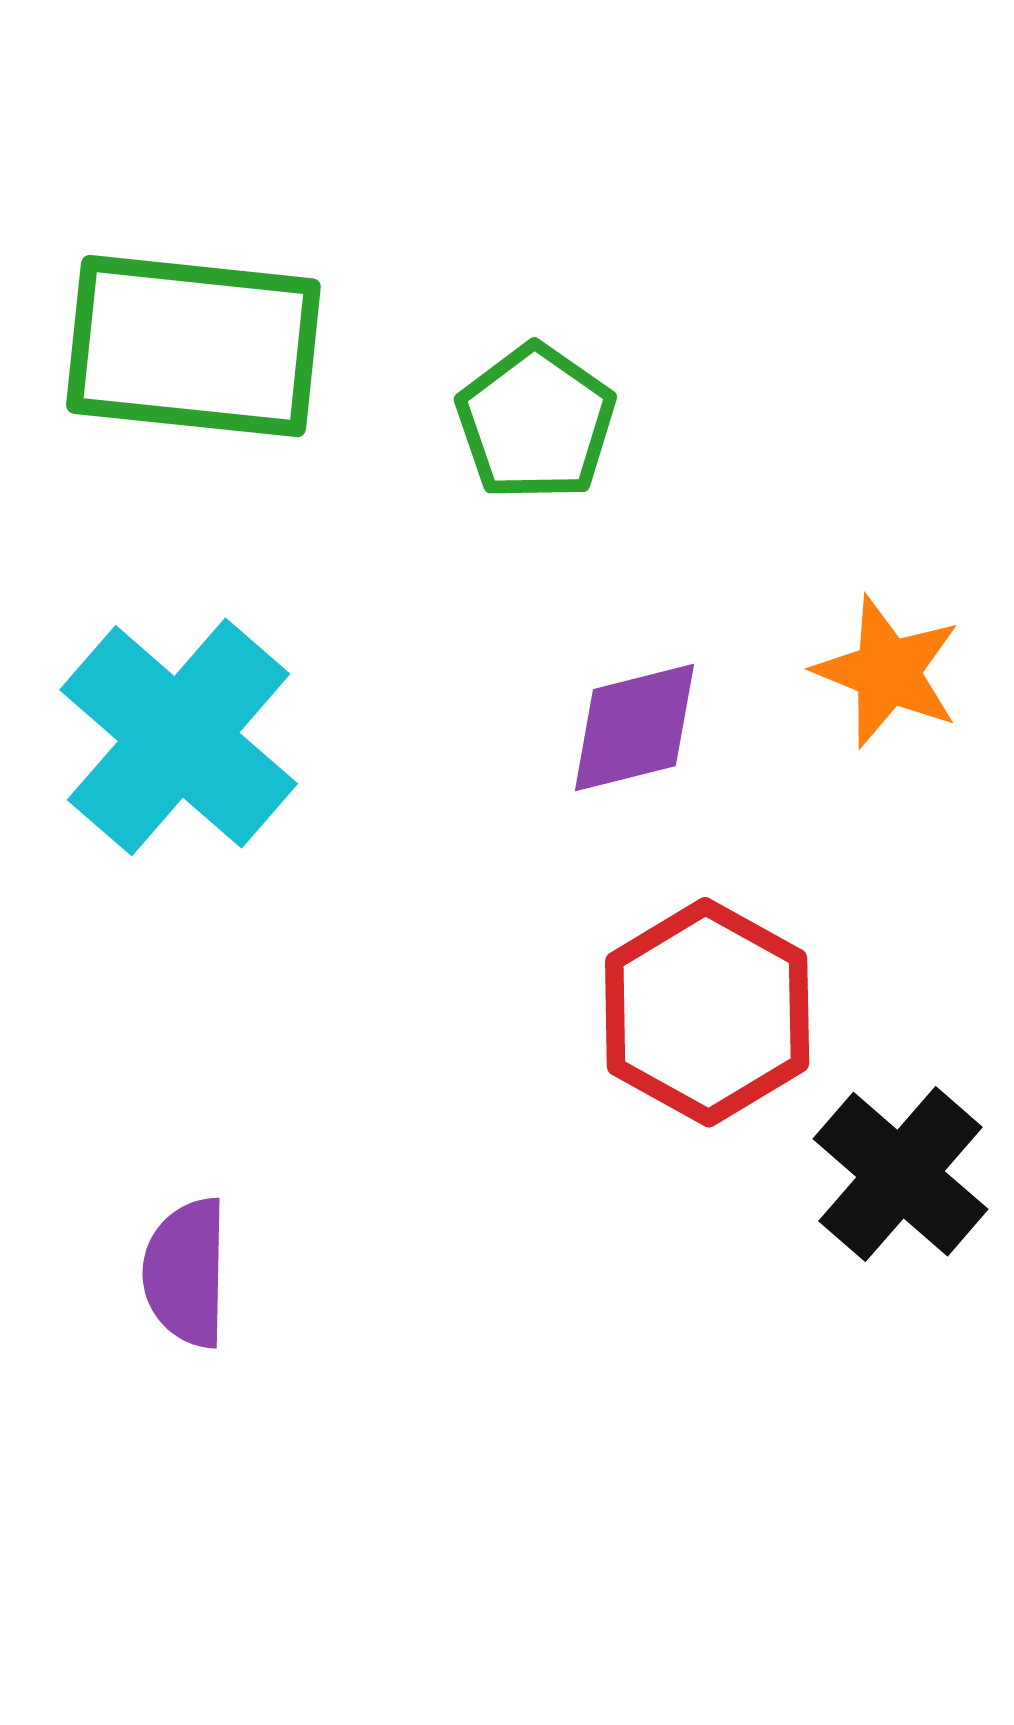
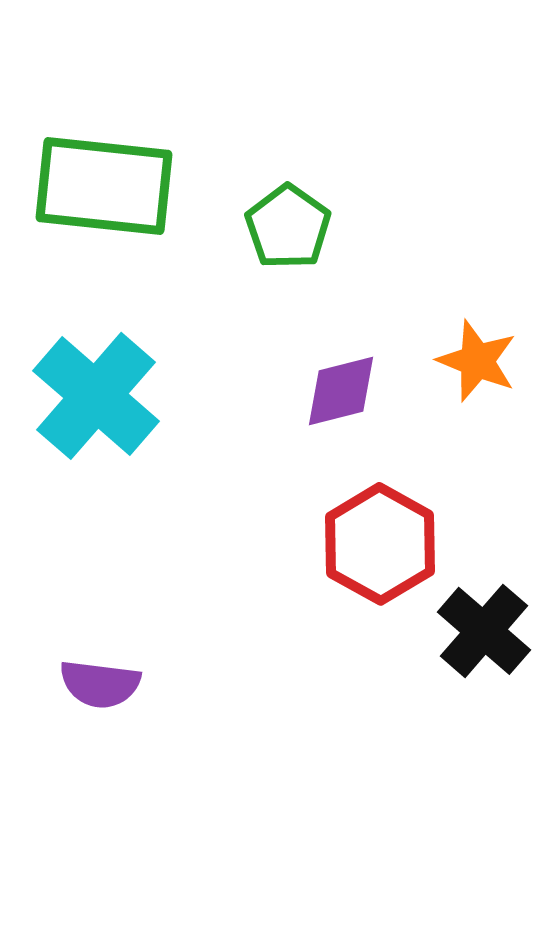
purple semicircle: (186, 1273) -> (100, 684), turned -84

